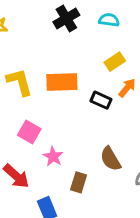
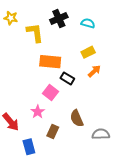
yellow L-shape: (19, 82) -> (35, 33), moved
black rectangle: (101, 100) -> (67, 78), moved
pink square: (29, 132) -> (50, 93), moved

